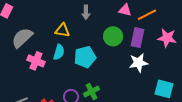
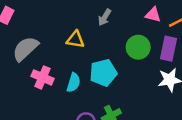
gray arrow: (86, 12) -> (105, 17), turned 32
cyan semicircle: (59, 52) -> (73, 83), moved

